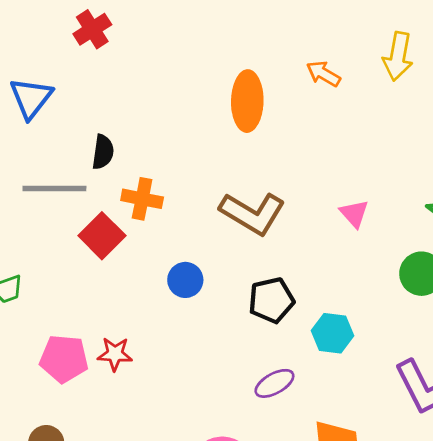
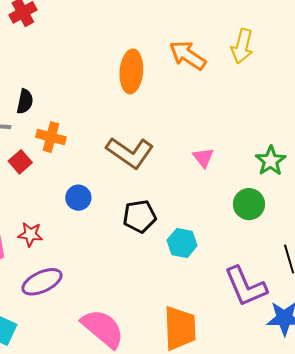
orange arrow: (323, 74) -> (188, 55), size x1.5
red square: (102, 236) -> (20, 162), size x0.7
red star: (115, 354) -> (30, 234), moved
purple ellipse: (274, 383) -> (42, 282), moved, size x1.4

